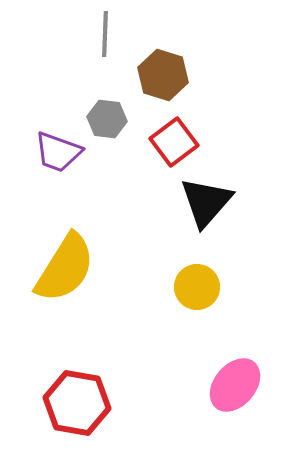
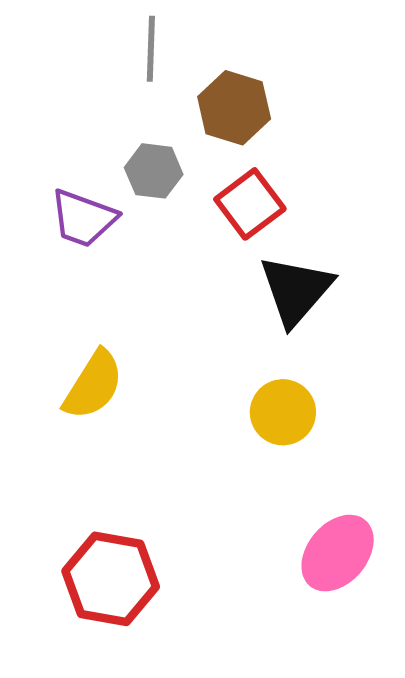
yellow semicircle: (65, 268) -> (93, 385), size x0.7

